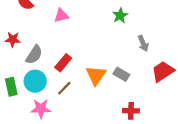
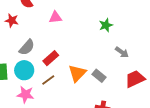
red star: (13, 39) -> (12, 20), moved
gray arrow: (143, 43) -> (122, 52), turned -40

